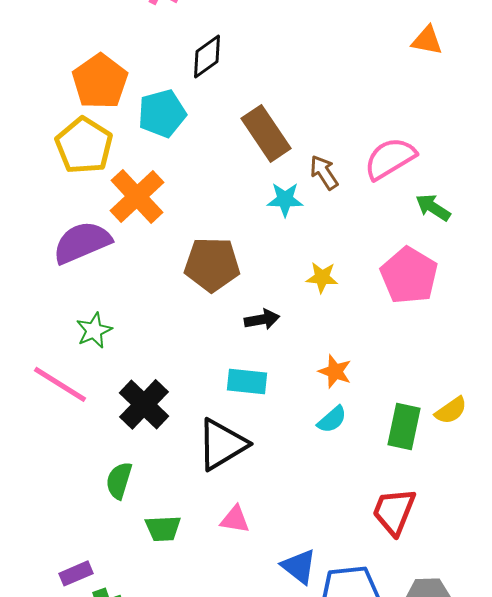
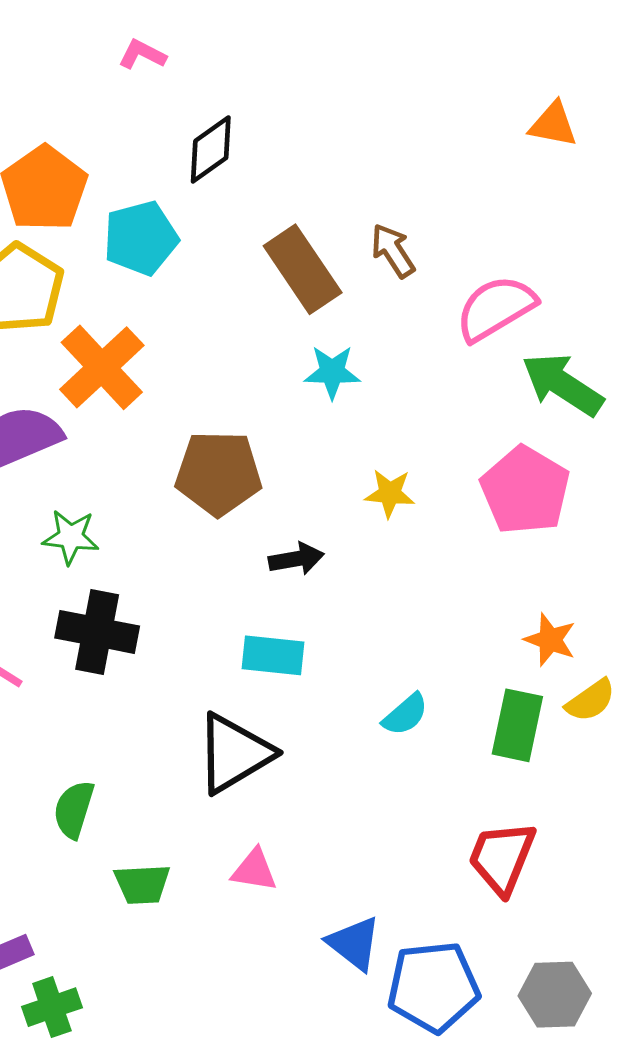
brown arrow: (324, 172) -> (393, 251), moved
green arrow: (433, 207) -> (563, 384), size x1.5
green star: (94, 330) -> (71, 537), moved, turned 30
orange star: (335, 371) -> (550, 640), moved
black cross: (144, 404) -> (97, 632), moved, turned -33

